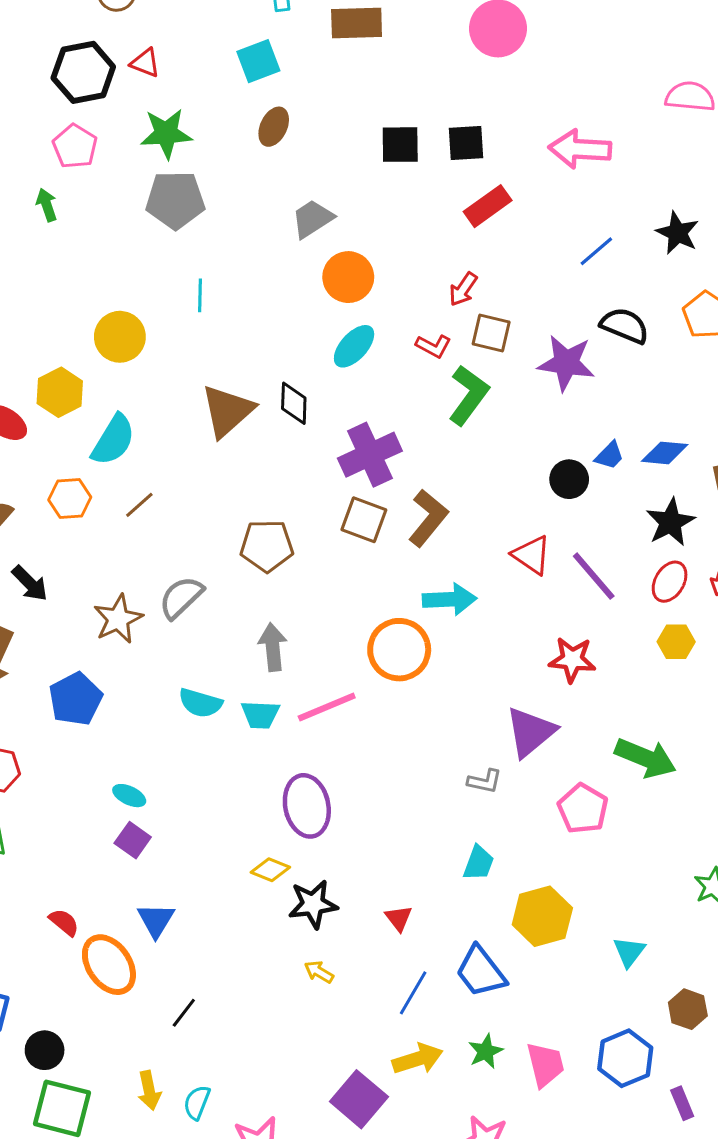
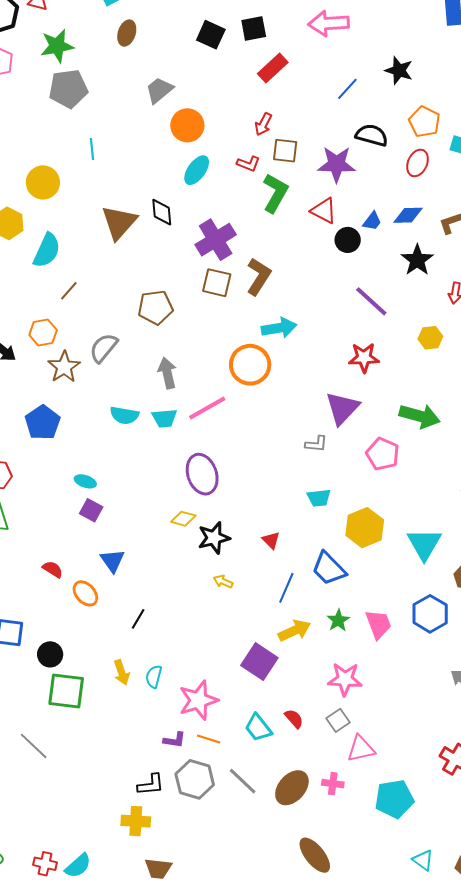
black square: (400, 145) -> (211, 35), turned 32
orange hexagon: (70, 498) -> (43, 333), moved
red triangle: (532, 555) -> (324, 211), moved
red ellipse: (670, 582) -> (418, 163), moved
cyan trapezoid: (479, 863) -> (319, 498), turned 70
cyan triangle: (629, 952) -> (424, 544), size x1.6
orange ellipse: (109, 965) -> (85, 593), size x0.7

